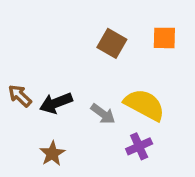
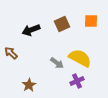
brown square: (112, 43) -> (62, 24), turned 35
black arrow: (56, 103) -> (31, 30), moved

